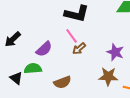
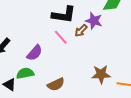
brown arrow: (79, 49) -> (81, 31), moved
purple star: (115, 52) -> (94, 21), moved

